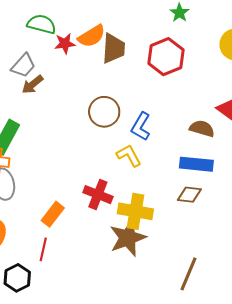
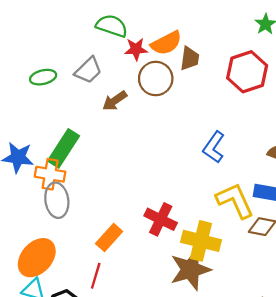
brown trapezoid: (114, 48) -> (190, 58), size x0.7
brown arrow: (33, 85) -> (115, 101), moved
brown circle: (104, 112) -> (156, 79), moved
yellow L-shape: (129, 155) -> (235, 201), moved, size x1.4

